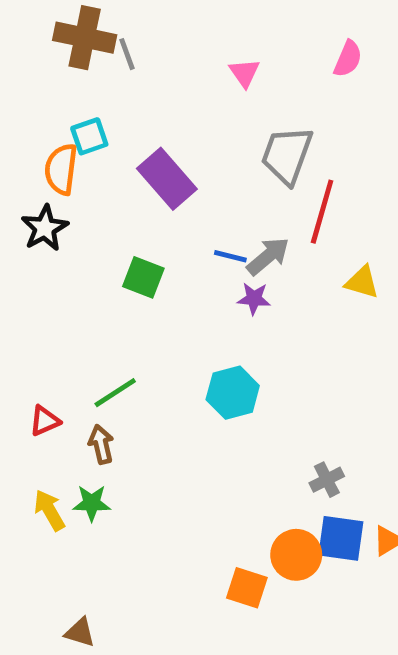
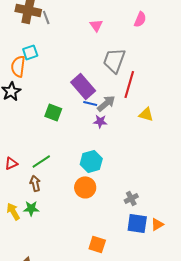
purple rectangle: (167, 179) -> (83, 86), moved
red triangle: (45, 421) -> (11, 163), moved
orange circle: (296, 555) -> (85, 187), moved

